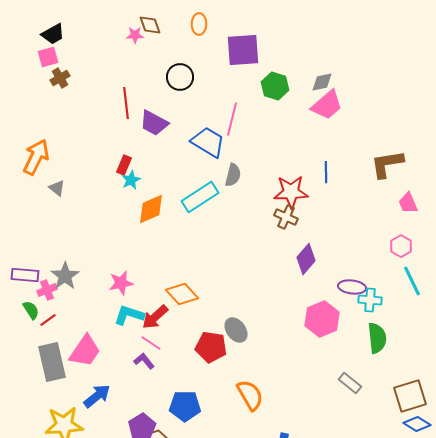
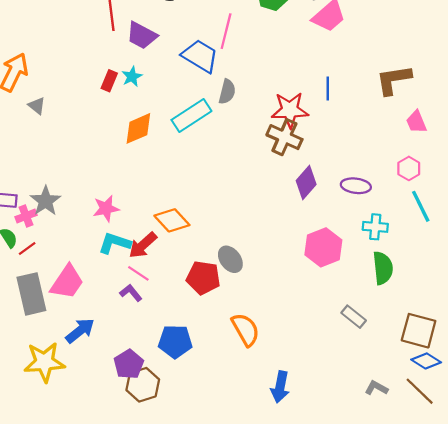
cyan star: (131, 180) -> (132, 77), moved
brown cross: (286, 217) -> (284, 137), size x1.4
purple ellipse: (352, 287) -> (356, 186), moved
brown square: (410, 396) -> (419, 331), turned 32

